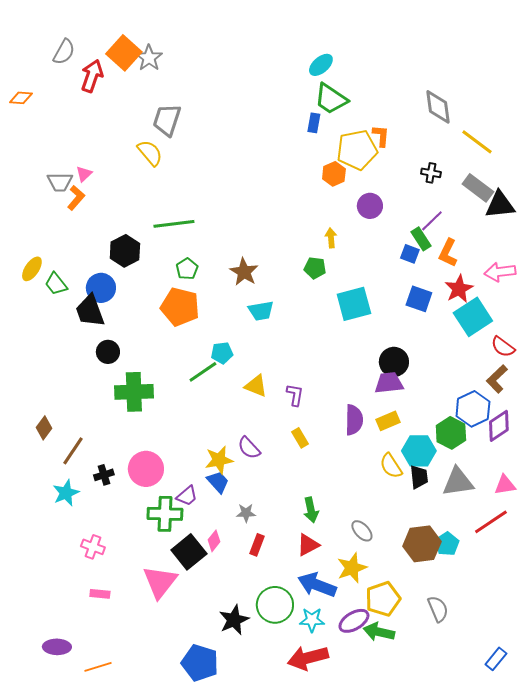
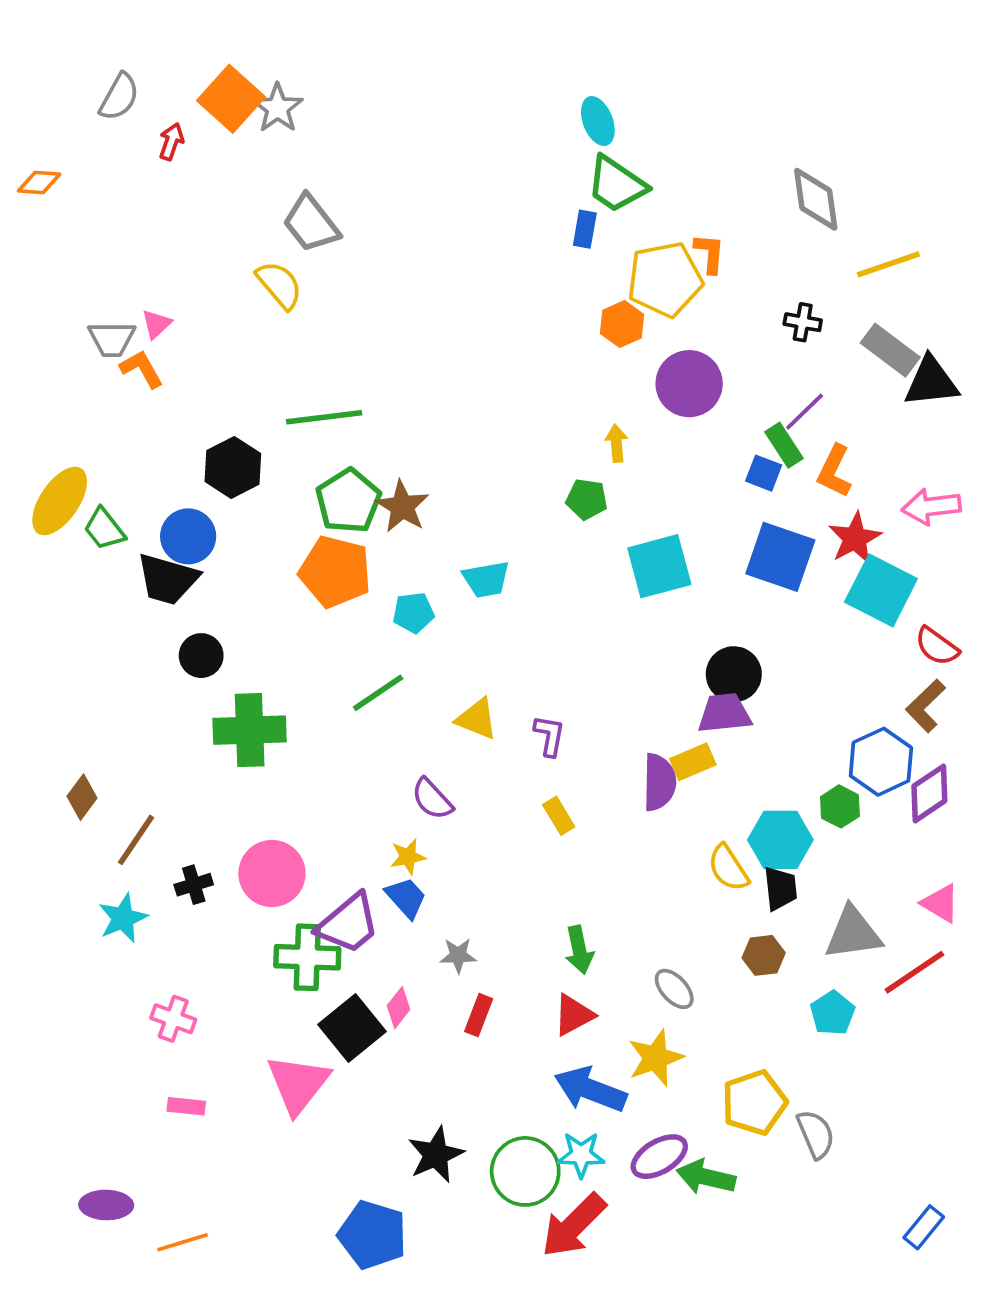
cyan ellipse: (321, 65) -> (598, 121), turned -70
red arrow: (92, 76) -> (171, 142), size x0.6
gray trapezoid: (167, 120) -> (311, 223), turned -56
yellow line: (477, 142) -> (888, 264), turned -56
orange L-shape: (76, 198) -> (142, 369), turned -70
purple circle: (370, 206) -> (689, 384), size x1.4
yellow ellipse: (32, 269) -> (60, 501), size x1.5
green pentagon: (187, 269) -> (348, 501), size x1.6
brown star: (244, 272) -> (402, 507), moved
blue square: (419, 299) -> (780, 557), size x1.4
black trapezoid: (90, 311) -> (168, 579), turned -54
cyan square: (473, 317) -> (881, 590), turned -30
cyan pentagon: (222, 353) -> (413, 613), moved
yellow rectangle: (388, 421) -> (693, 762), moved
green hexagon: (451, 433) -> (840, 806), size x0.7
purple semicircle: (249, 448) -> (432, 799), moved
yellow star: (219, 460) -> (408, 857), size x0.7
gray triangle: (458, 482) -> (853, 933), moved
pink triangle: (505, 485) -> (941, 903), turned 40
purple trapezoid: (187, 496) -> (348, 924), size x1.6
brown hexagon: (422, 544) -> (764, 955), moved, size x0.6
yellow pentagon: (383, 599) -> (754, 1103), moved
green circle: (275, 605) -> (525, 1171), moved
red arrow: (308, 658) -> (574, 1225), turned -30

